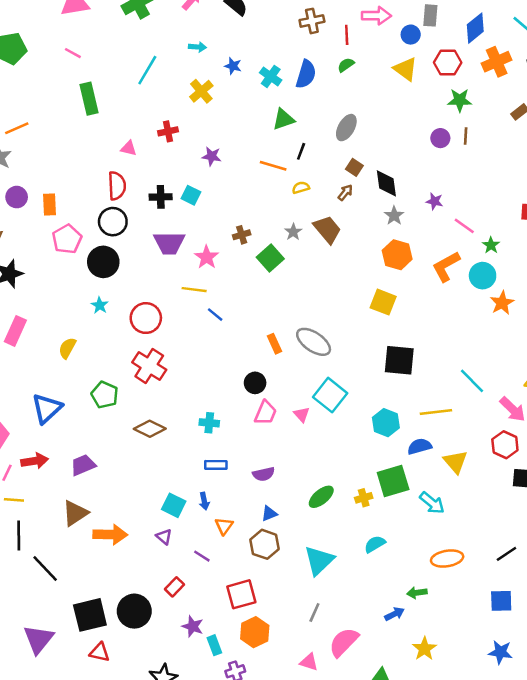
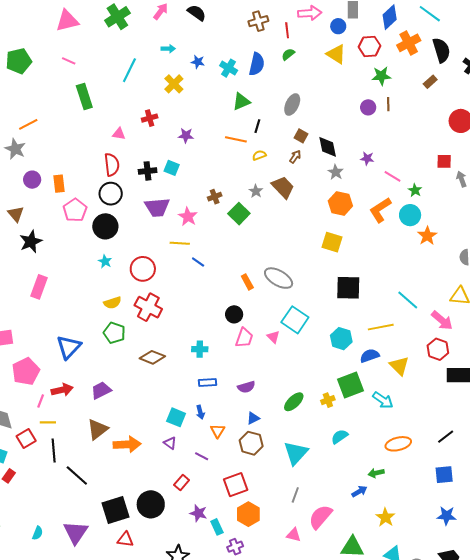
yellow semicircle: (67, 348) -> (112, 303), moved, turned -132

